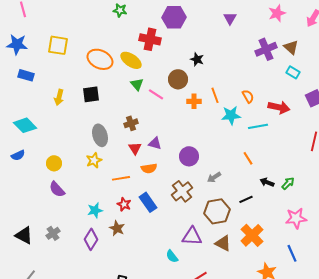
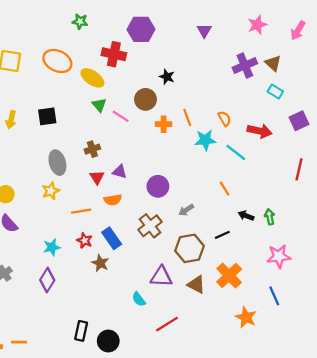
orange ellipse: (100, 59) -> (57, 61), moved
cyan line: (258, 126) -> (236, 152), turned 48
green arrow: (288, 183) -> (270, 217), turned -56
brown star: (117, 228) -> (100, 263), moved

